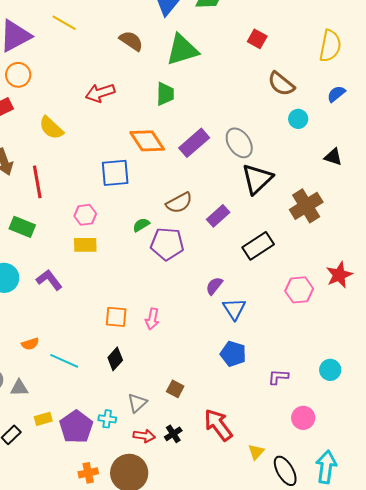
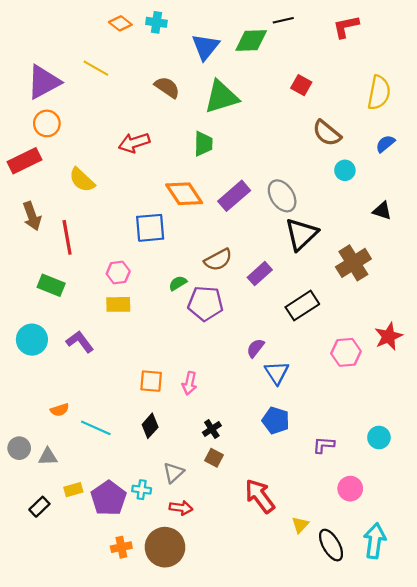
black cross: (173, 434) -> (212, 429), moved

